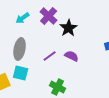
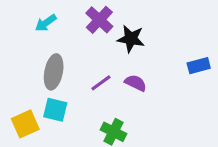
cyan arrow: (23, 18) -> (46, 23), moved
black star: (69, 28) -> (131, 39), turned -30

